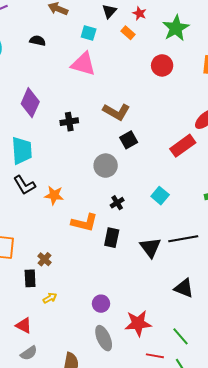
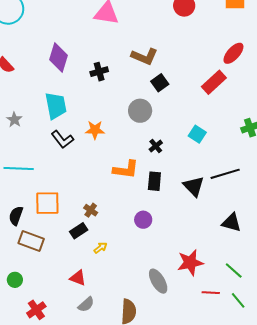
orange star: (54, 195) -> (95, 130), moved
black rectangle: (30, 278) -> (79, 231), turned 66
purple circle: (101, 304) -> (143, 220), moved

